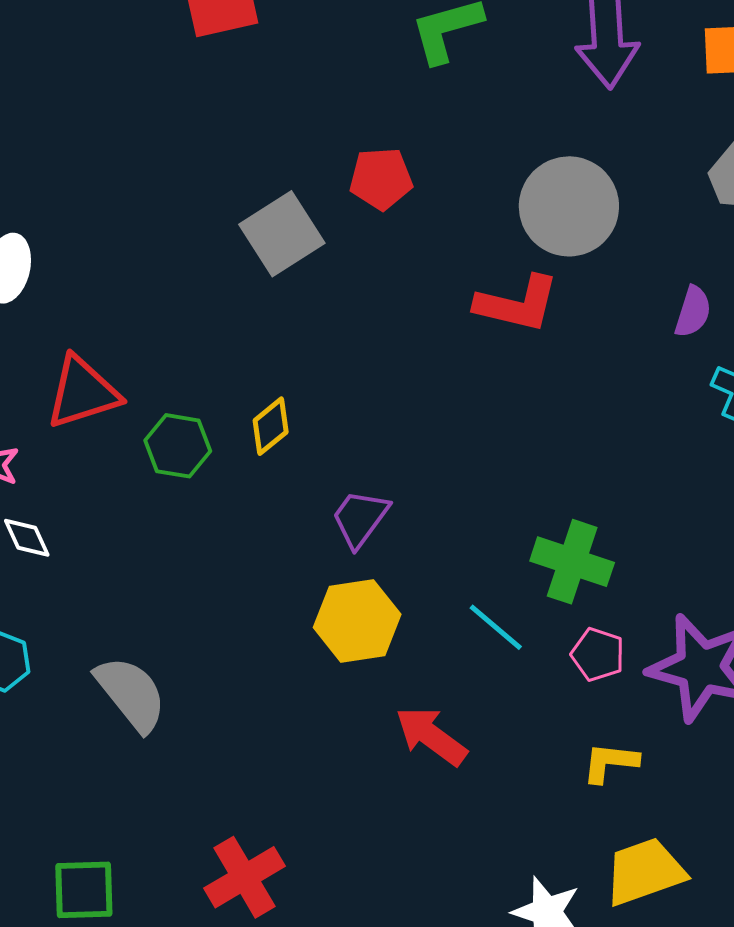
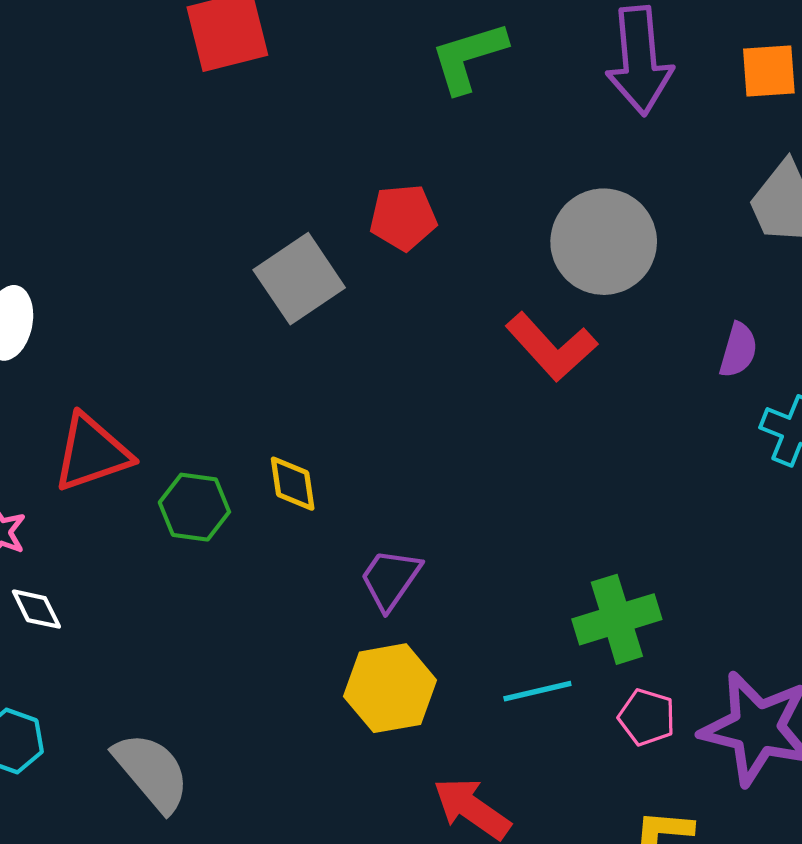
red L-shape: (517, 304) -> (551, 347), turned 36
yellow diamond: (271, 426) -> (293, 484), turned -58
green cross: (572, 562) -> (617, 619), turned -34
cyan line: (496, 627) -> (537, 691), turned -52

